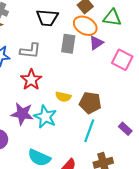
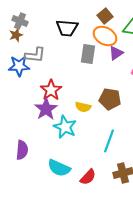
gray L-shape: (30, 51) -> (35, 55), moved
brown pentagon: (90, 103) -> (110, 99), moved
purple star: (22, 114) -> (46, 109), moved, turned 30

